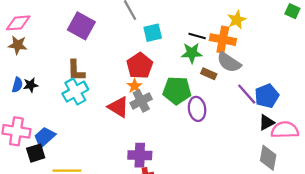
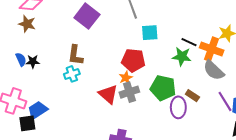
red pentagon: (140, 66) -> (133, 60), turned 30
brown rectangle: (209, 74) -> (192, 96), moved
blue semicircle: (17, 85) -> (21, 59), turned -48
cyan cross: (75, 92) -> (72, 74), size x0.7

